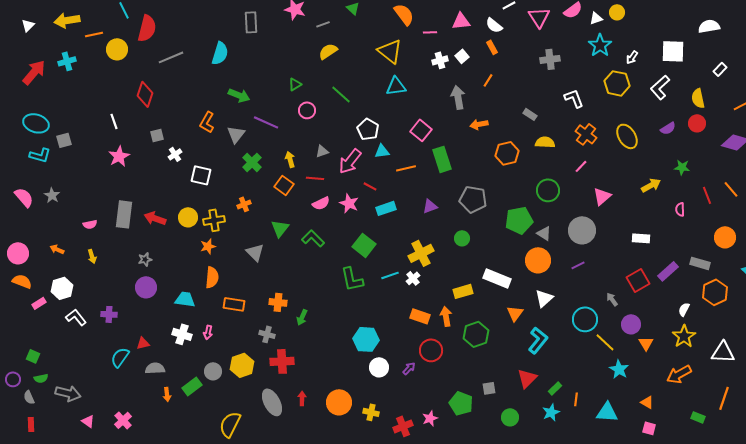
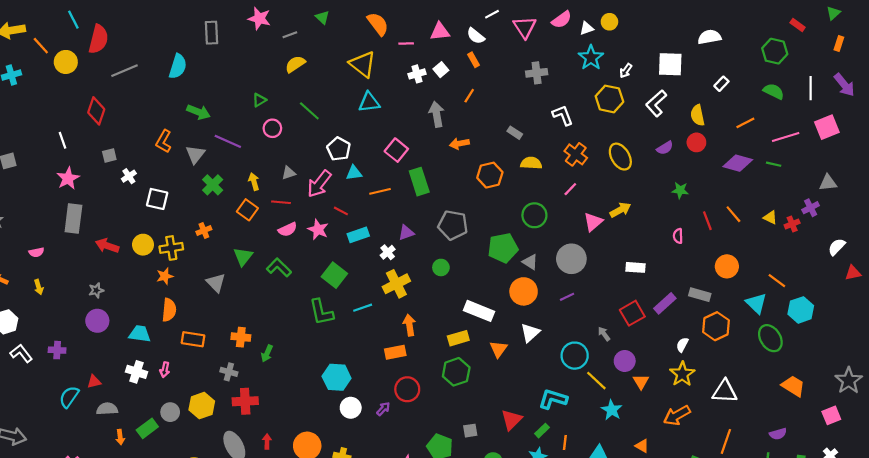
orange line: (94, 34) -> (41, 46), turned 60
yellow arrow: (651, 185) -> (620, 210), moved
gray rectangle: (124, 214) -> (73, 219), moved
white cross: (413, 278) -> (388, 252), moved
yellow rectangle: (463, 291) -> (458, 338), moved
orange rectangle: (420, 316) -> (395, 352), turned -30
orange arrow: (446, 316) -> (409, 325), moved
cyan L-shape: (538, 340) -> (553, 399), moved, turned -112

